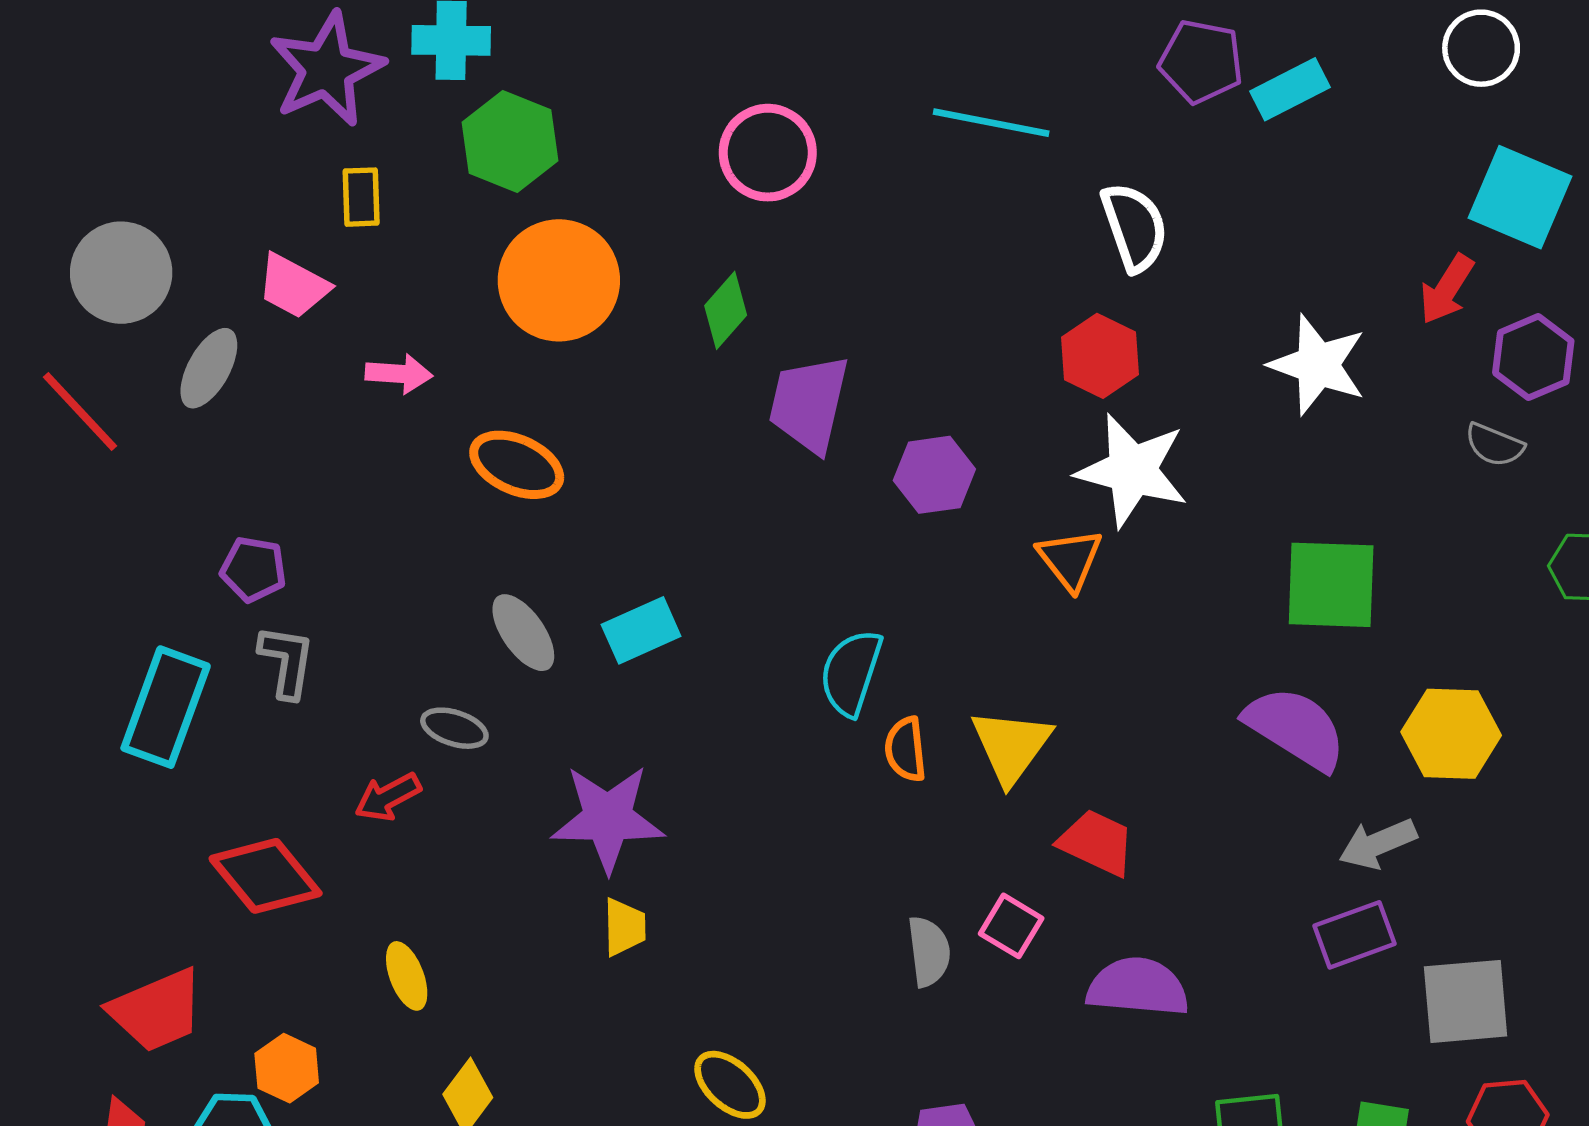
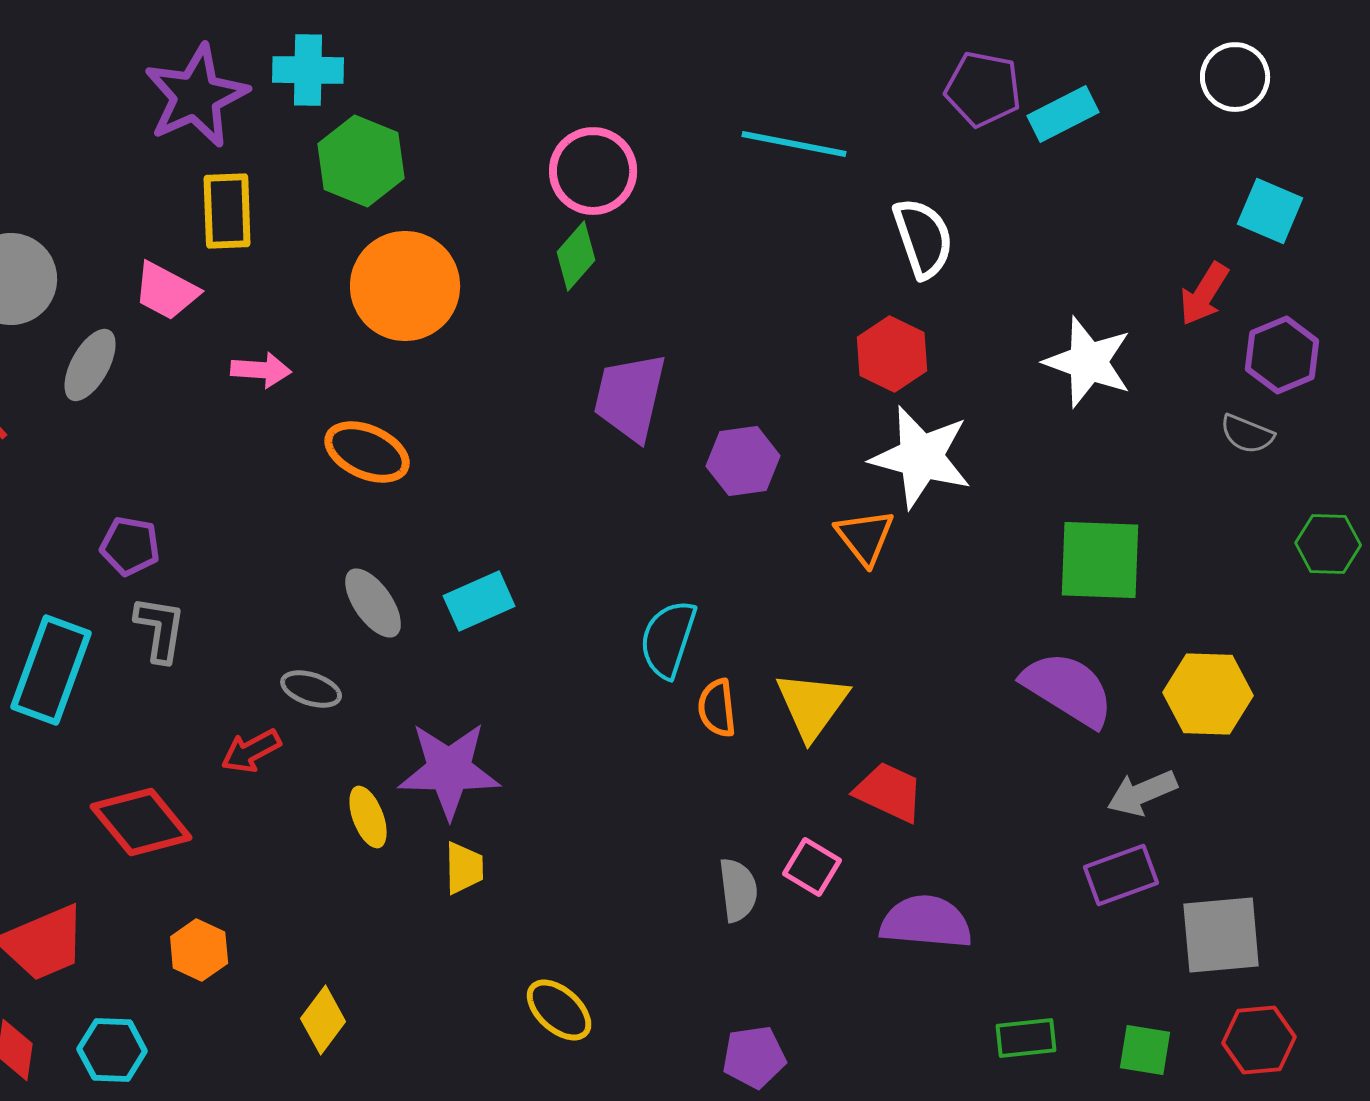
yellow rectangle: (361, 197) -> (227, 211), size x1.4
cyan square: (1520, 197) -> (1270, 211), size x0.7
green diamond: (726, 310) -> (576, 256), moved
yellow ellipse: (407, 976) -> (368, 817), moved
orange hexagon: (287, 1068) -> (199, 950), moved

